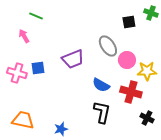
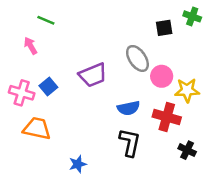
blue square: (38, 68) -> (48, 86), turned -32
blue semicircle: (101, 85) -> (129, 108), turned -42
orange trapezoid: (23, 120) -> (37, 128), moved

